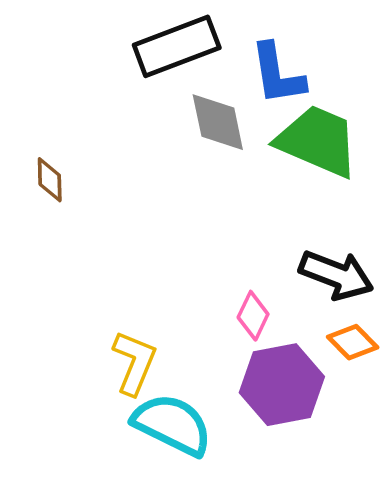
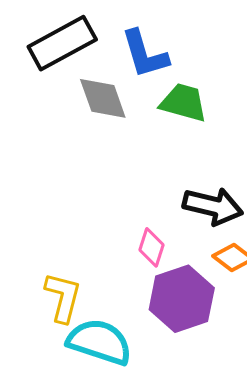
green trapezoid: (318, 141) -> (184, 103), size x0.7

